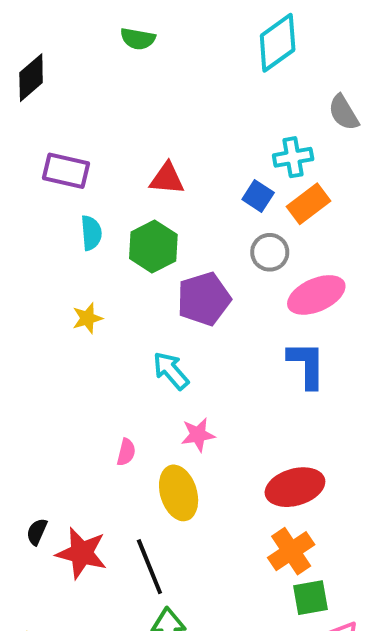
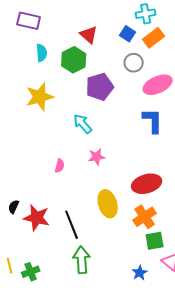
red triangle: (167, 179) -> (89, 35), moved, turned 36
yellow star: (87, 318) -> (40, 97), size x1.8
yellow ellipse: (179, 493) -> (108, 204), moved

